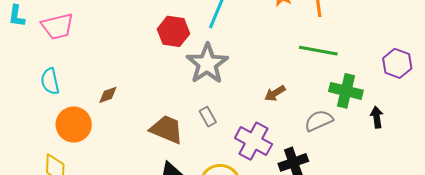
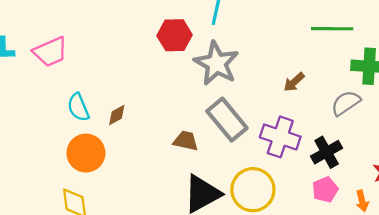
cyan semicircle: (50, 81) -> (78, 107), moved
gray rectangle: (208, 117) -> (227, 120), size x2.0
brown trapezoid: (167, 129) -> (186, 141), size x0.7

